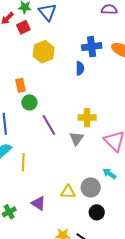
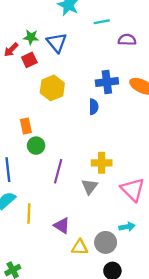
purple line: (49, 125) -> (58, 171), turned 45
cyan arrow: (109, 174) -> (127, 227), turned 136
purple triangle: (38, 203) -> (62, 226), moved

